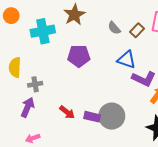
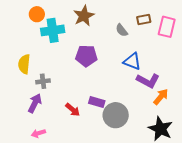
orange circle: (11, 16) -> (37, 14), moved
brown rectangle: (137, 30) -> (144, 20), moved, turned 32
purple rectangle: (92, 117) -> (97, 102), moved

